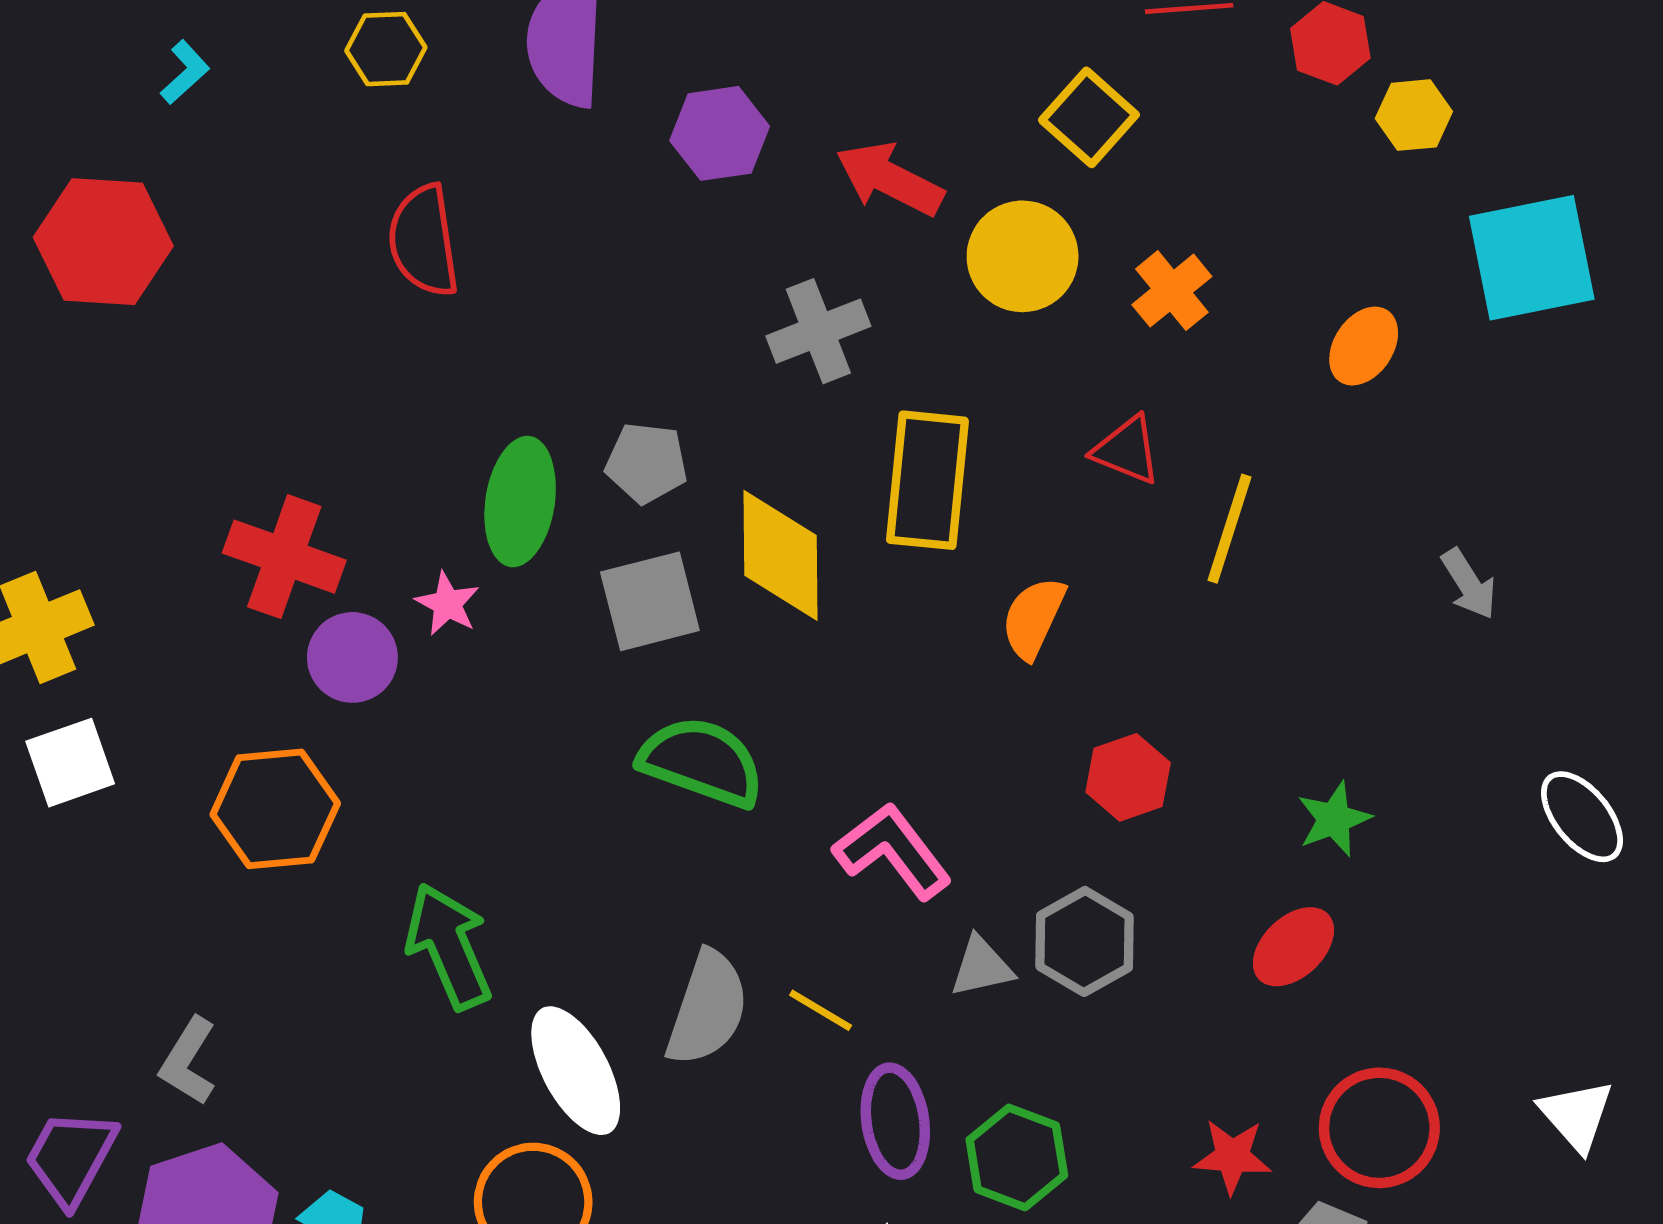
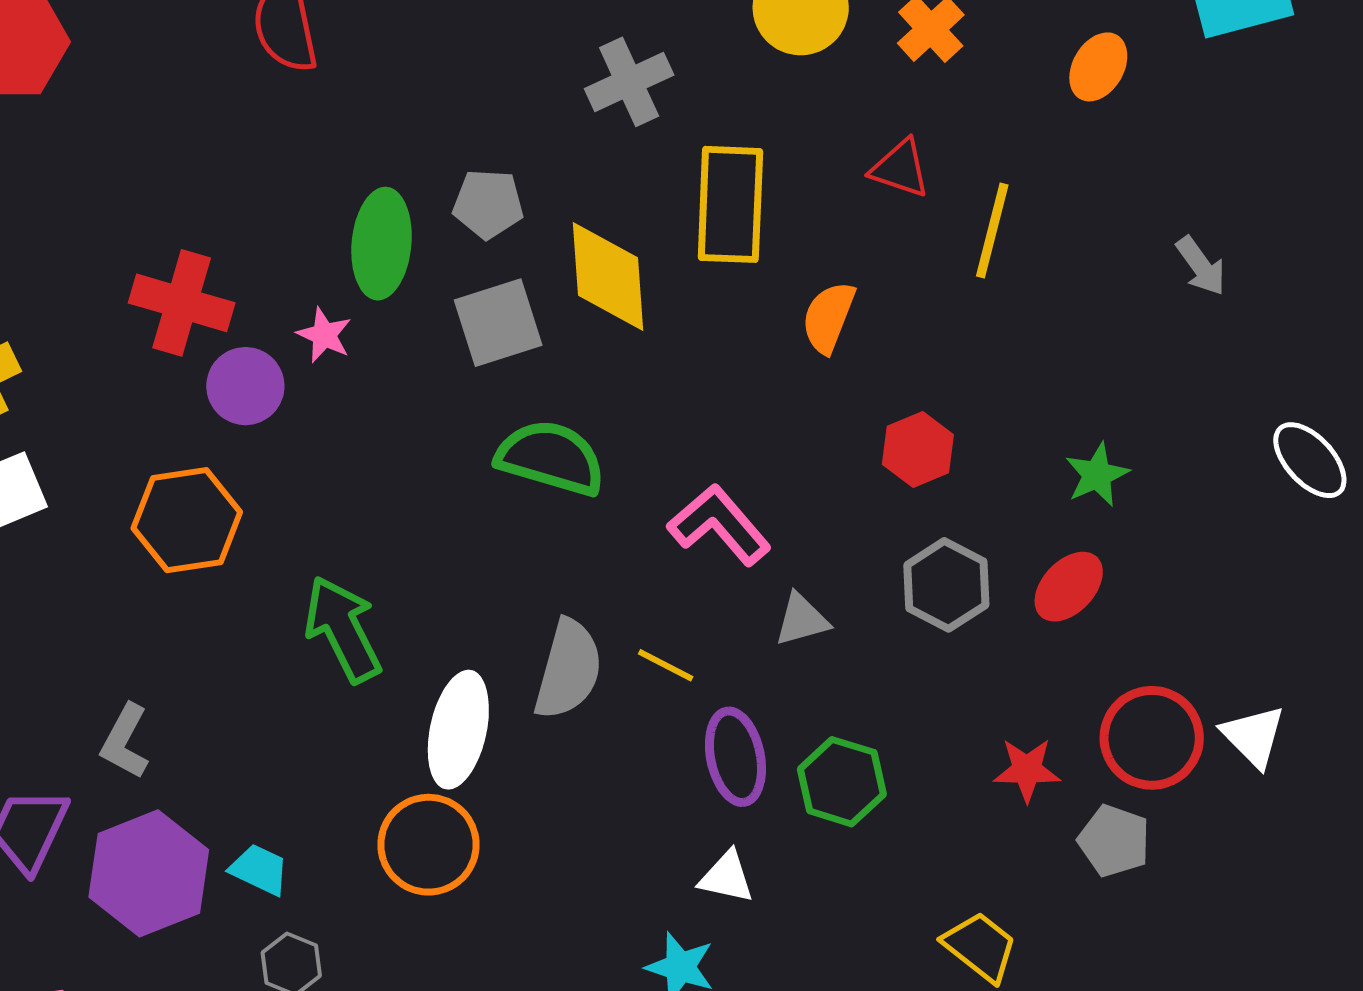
gray hexagon: (1085, 941) -> (946, 585), moved
white ellipse: (576, 1071) -> (458, 730), turned 44
white triangle: (1576, 1115) -> (1253, 736), moved

